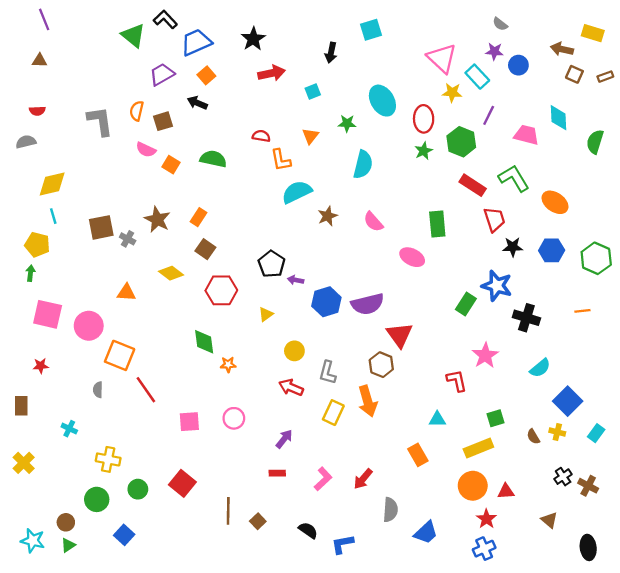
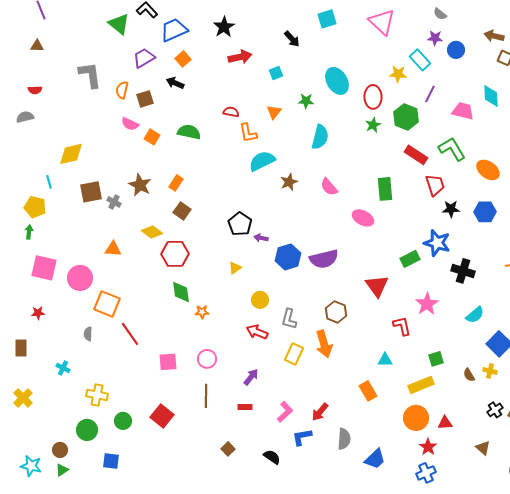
black arrow: (331, 53) -> (292, 39), turned -54
pink triangle: (442, 58) -> (382, 22), moved
gray L-shape: (100, 121) -> (90, 75), moved
yellow diamond: (52, 184) -> (71, 154), moved
red hexagon: (221, 290) -> (175, 254), moved
green rectangle: (466, 304) -> (410, 259), turned 30
red triangle: (400, 335) -> (377, 286), moved
brown line: (228, 511) -> (206, 396), moved
blue square: (124, 535) -> (111, 461), turned -36
blue L-shape: (342, 544) -> (302, 437), moved

